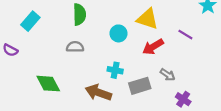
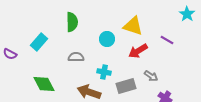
cyan rectangle: (30, 21) -> (39, 42), moved
gray semicircle: (75, 47) -> (76, 57), moved

